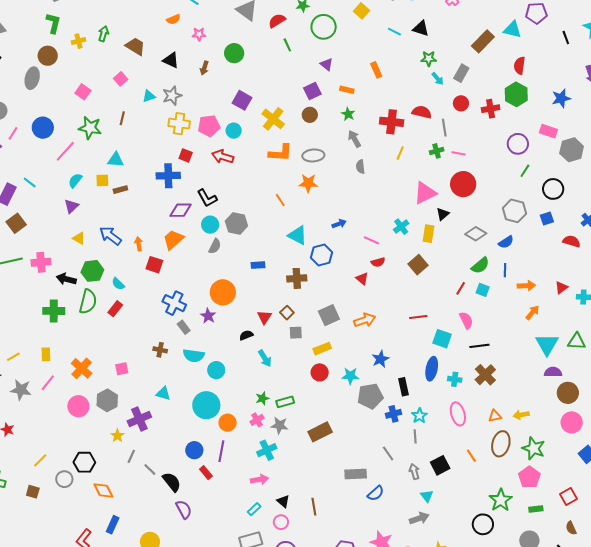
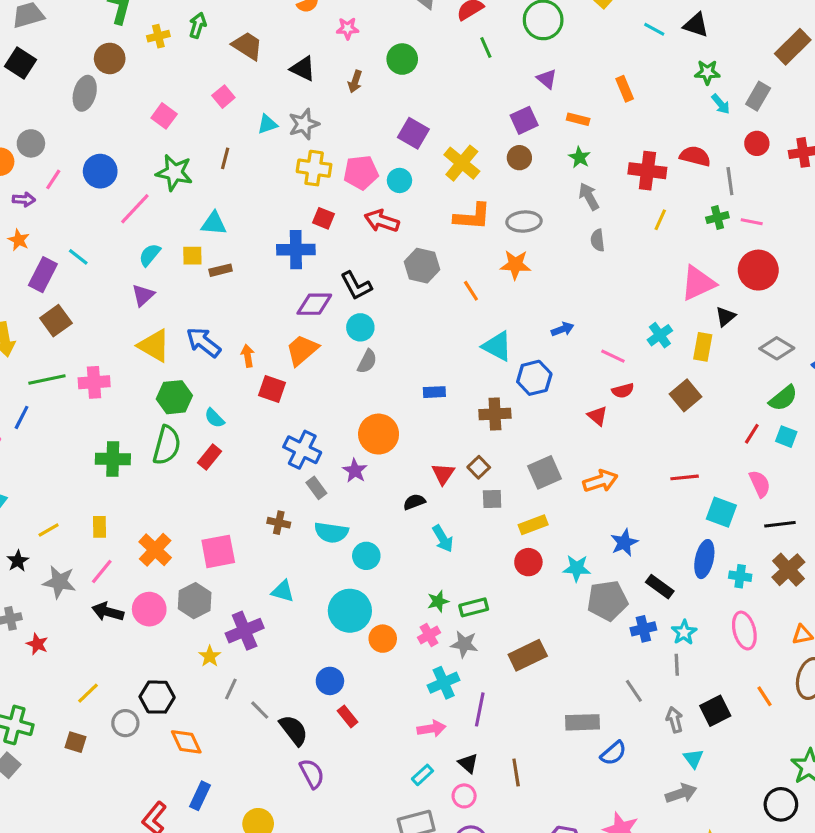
gray hexagon: (236, 223) -> (422, 266), moved
yellow triangle: (79, 238) -> (154, 346), size x1.6
black arrow: (66, 279) -> (108, 612), moved
pink square: (122, 369) -> (218, 551), size x1.6
black rectangle: (404, 387) -> (660, 587), turned -42
purple line: (221, 451) -> (480, 709), moved

